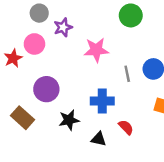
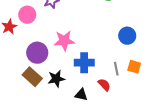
pink star: (96, 50) -> (64, 41), moved
gray line: (127, 74) -> (116, 69), moved
brown rectangle: (23, 118) -> (32, 77), moved

